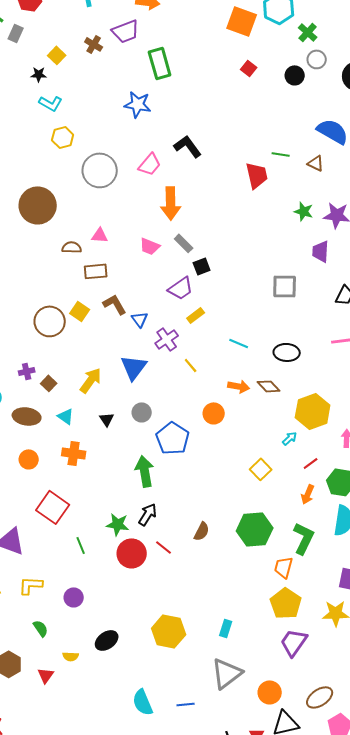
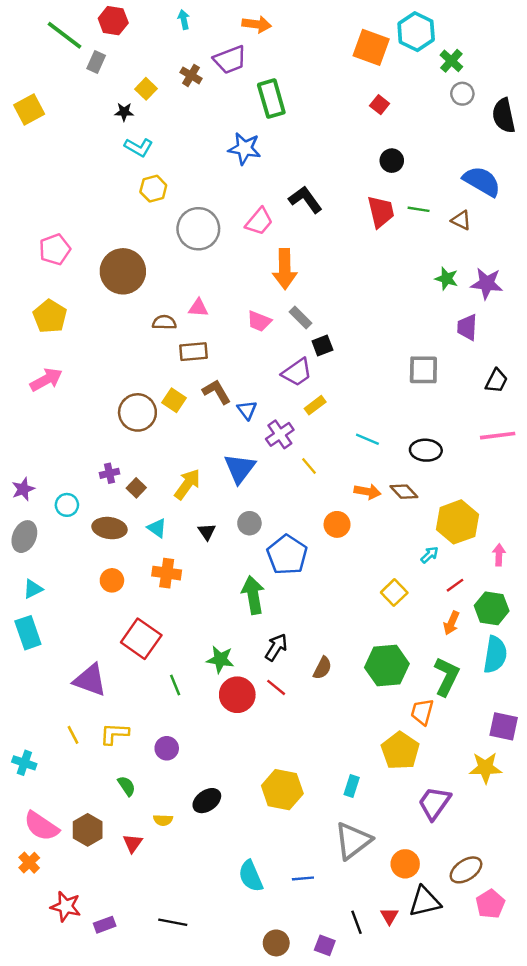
black circle: (295, 75) -> (392, 161), moved
red trapezoid: (257, 175) -> (381, 212), moved
black arrow: (148, 514) -> (276, 647), moved
yellow pentagon: (286, 603) -> (400, 751), moved

